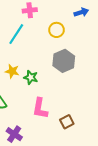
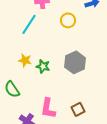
gray hexagon: (64, 61) -> (75, 62), moved
pink L-shape: (40, 108) -> (48, 108), moved

